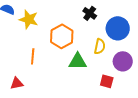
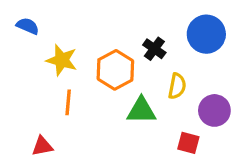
black cross: (90, 13) -> (154, 49), moved
yellow star: (29, 19) -> (62, 60), moved
blue circle: (118, 28) -> (206, 34), moved

